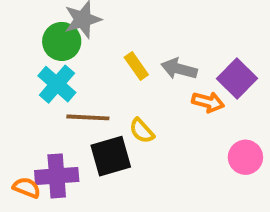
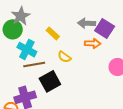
gray arrow: (179, 69) -> (87, 23), moved
cyan cross: (57, 84) -> (27, 50), moved
yellow semicircle: (142, 131) -> (64, 57), moved

